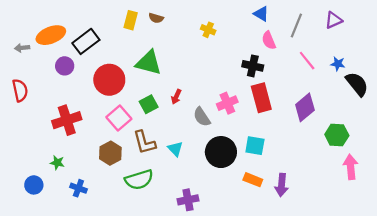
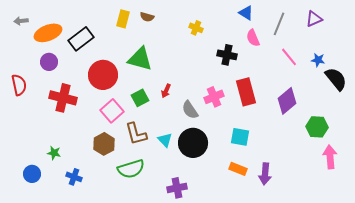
gray arrow: (22, 48) -> (21, 21), moved
purple circle: (65, 66) -> (49, 62), moved
black cross: (253, 66) -> (227, 55), moved
red cross: (67, 120) -> (63, 98), moved, turned 32
black circle: (221, 152) -> (193, 143), moved

